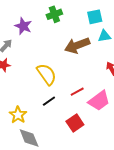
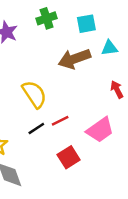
cyan square: (95, 17) -> (86, 24), moved
red line: (77, 92) -> (60, 121), moved

